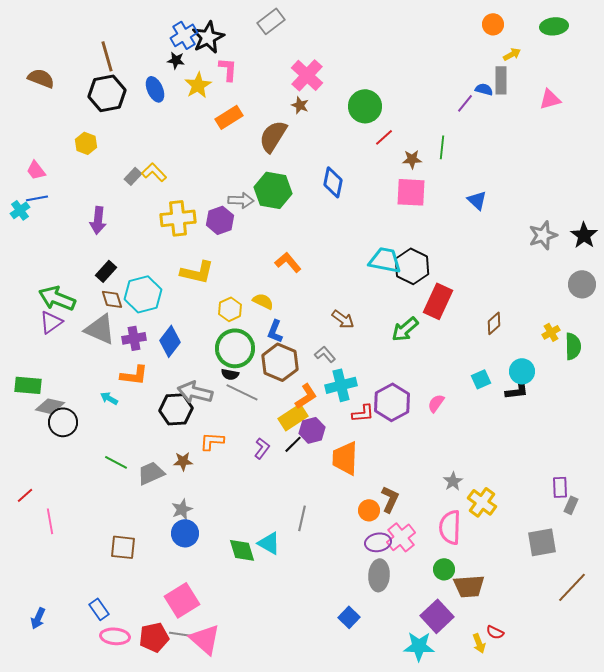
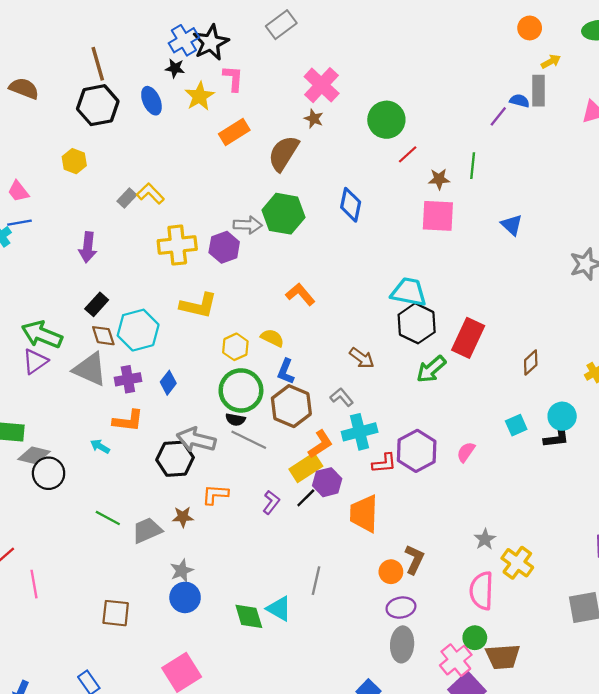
black hexagon: (412, 266) -> (417, 323), moved
blue diamond: (170, 341) -> (168, 383), size x0.7
pink cross: (401, 537) -> (456, 660), moved

